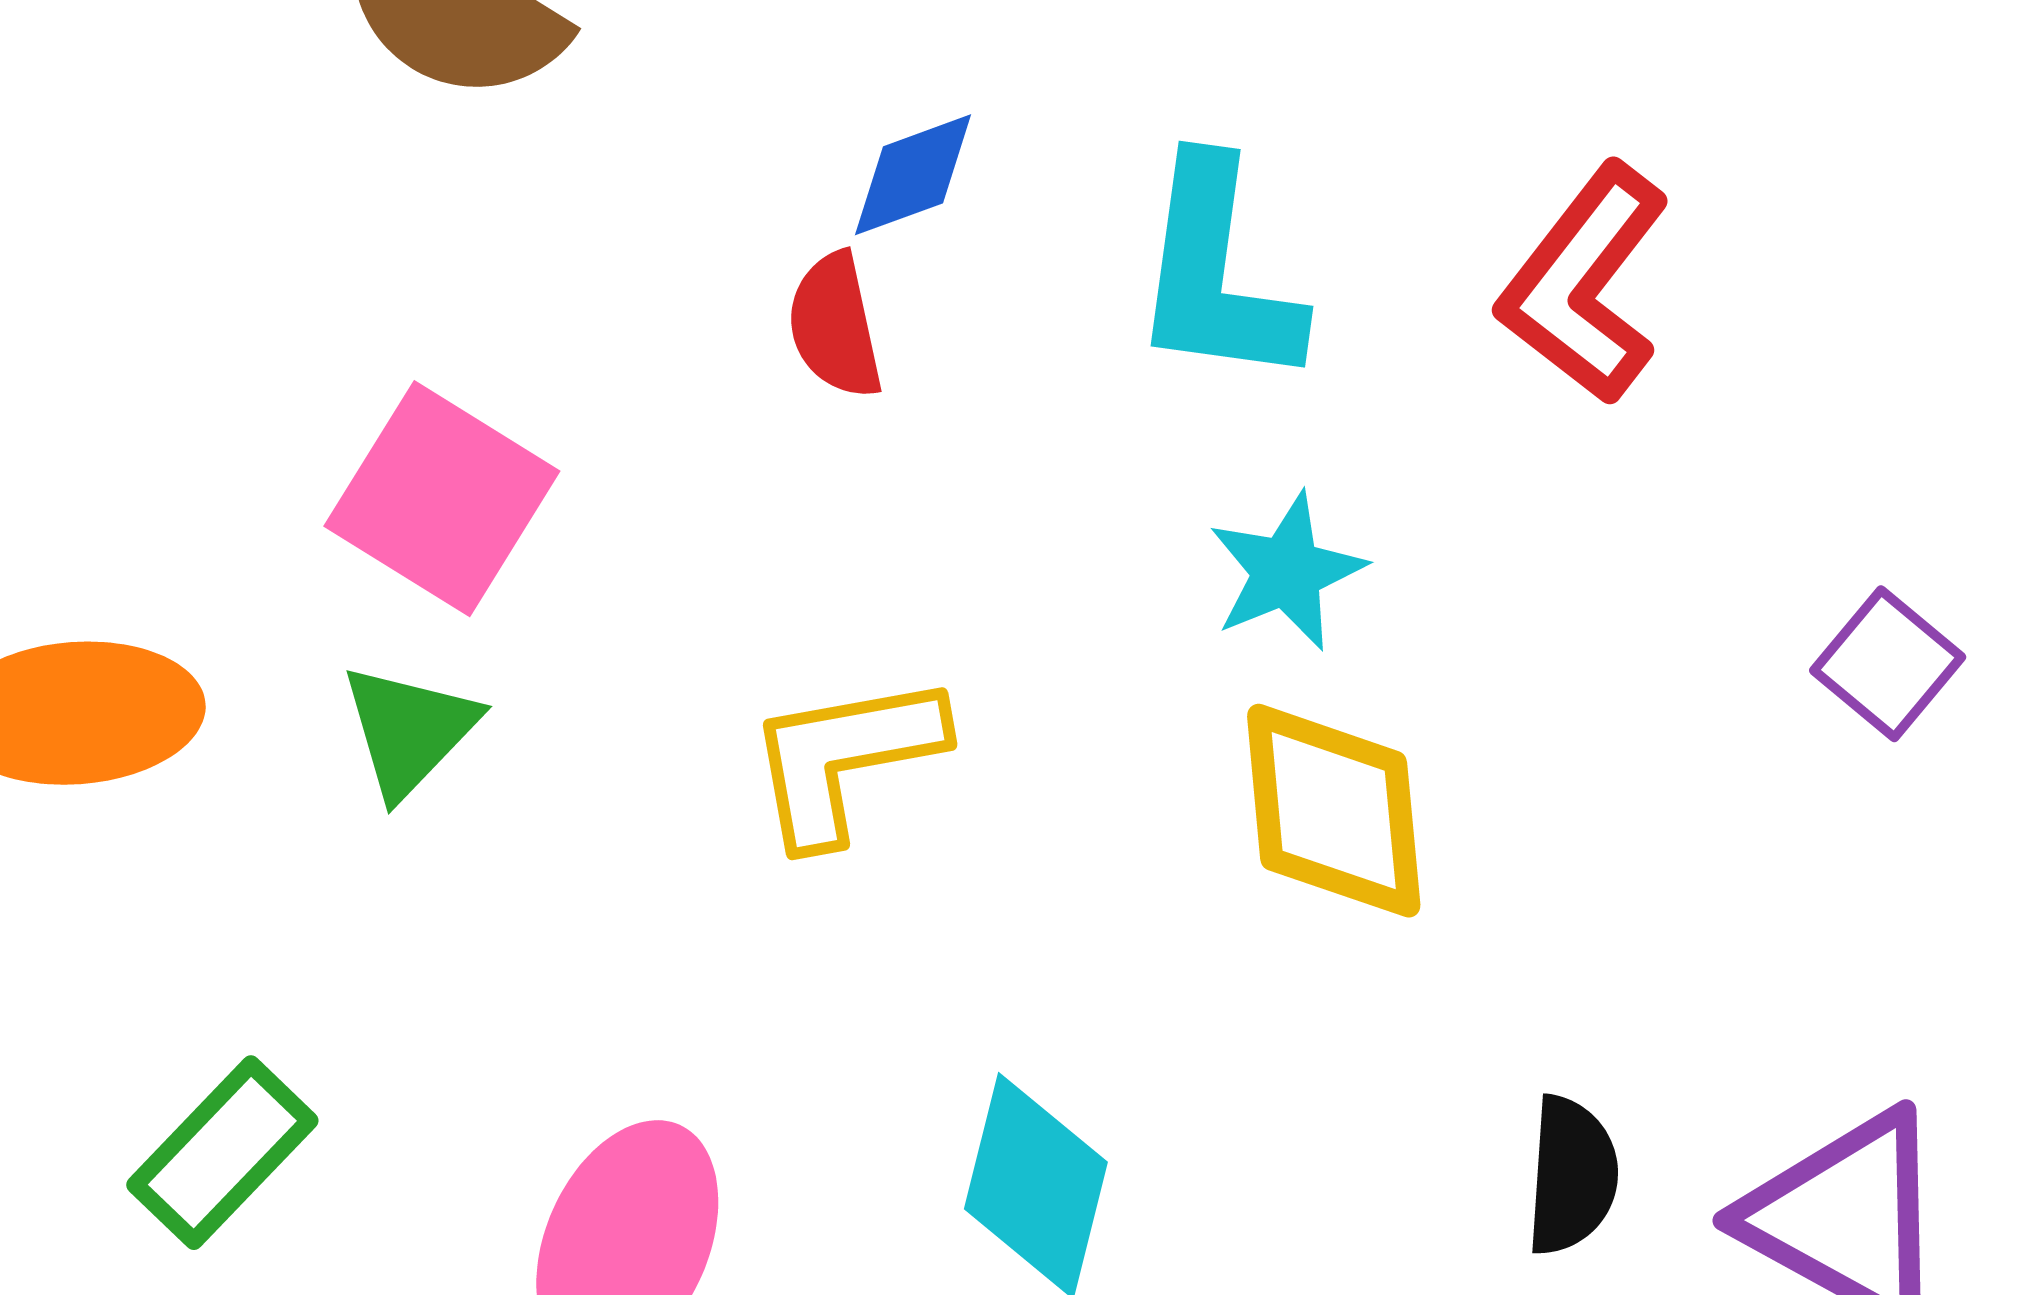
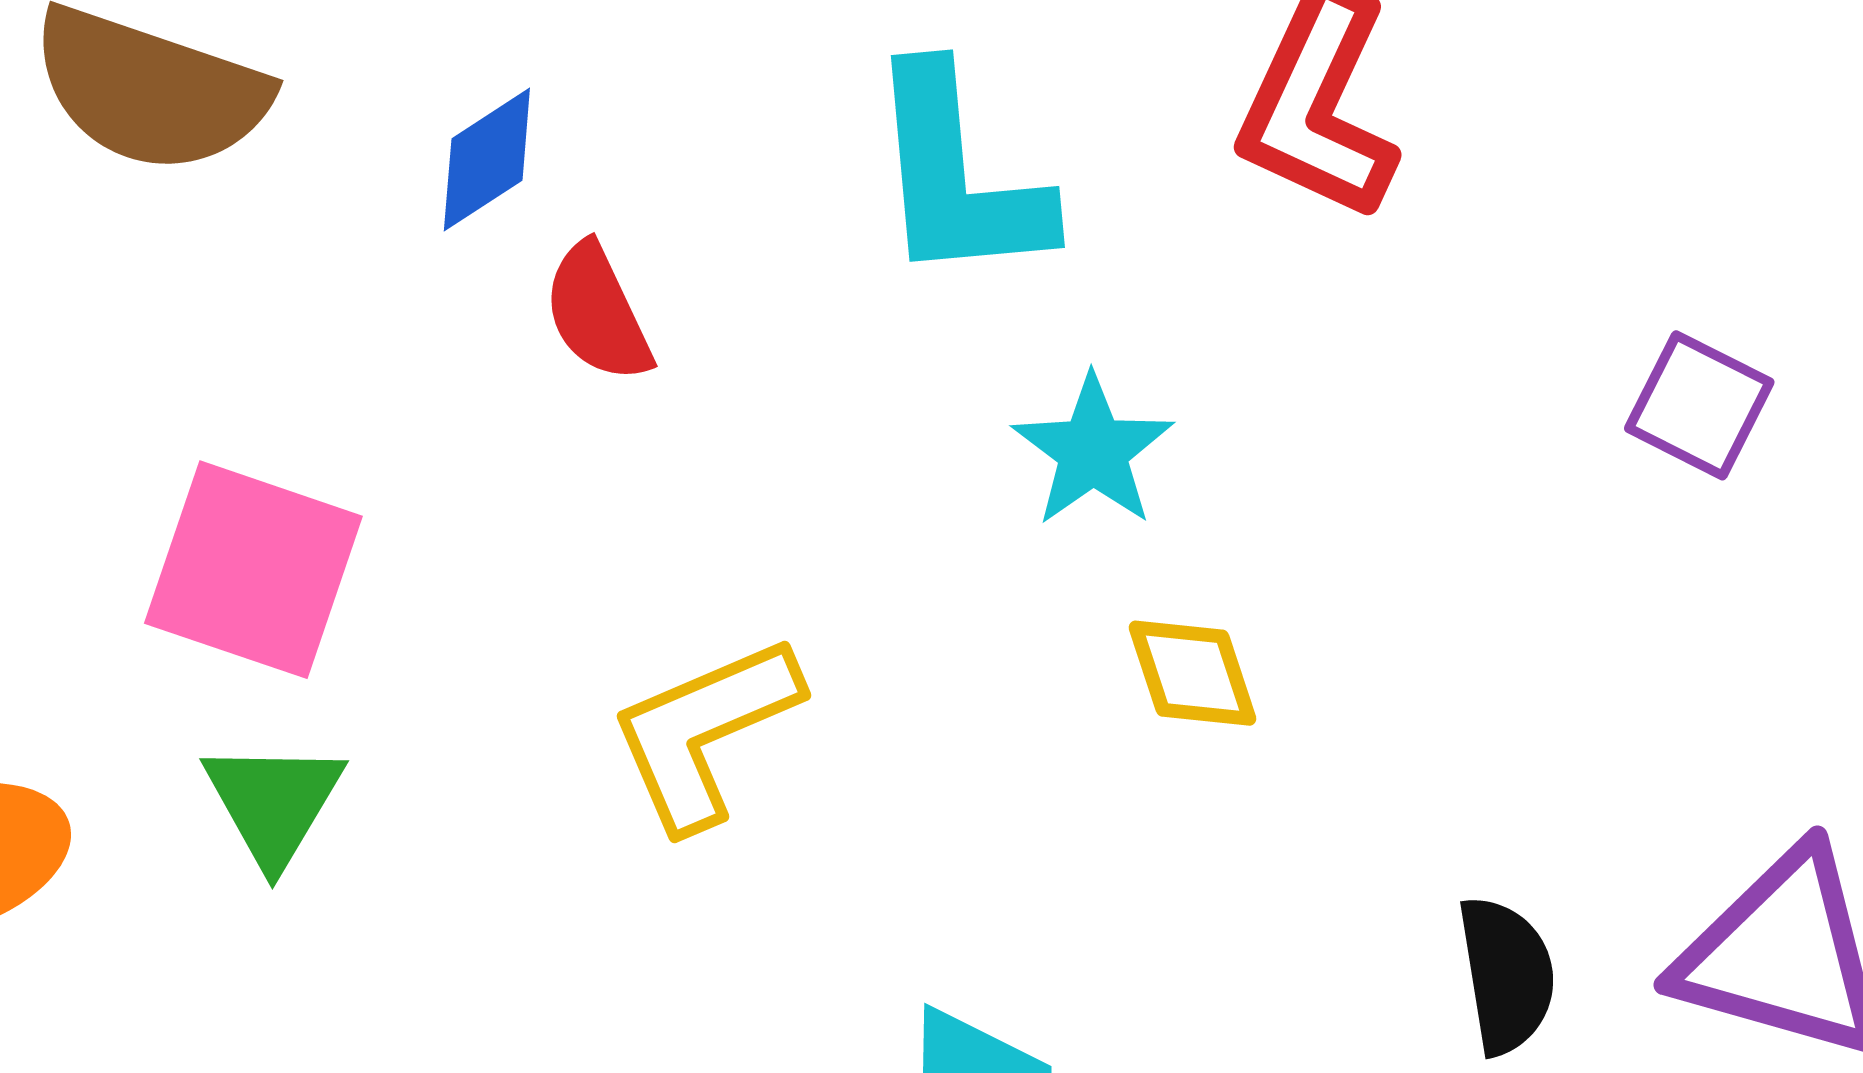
blue diamond: (913, 175) -> (487, 159), moved
yellow diamond: (1334, 811) -> (1192, 673), size x0.6

